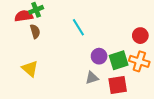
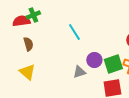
brown semicircle: (35, 31) -> (28, 44), moved
gray triangle: (92, 78) -> (79, 72), moved

